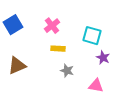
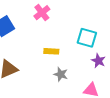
pink cross: (52, 26) -> (42, 13), moved

